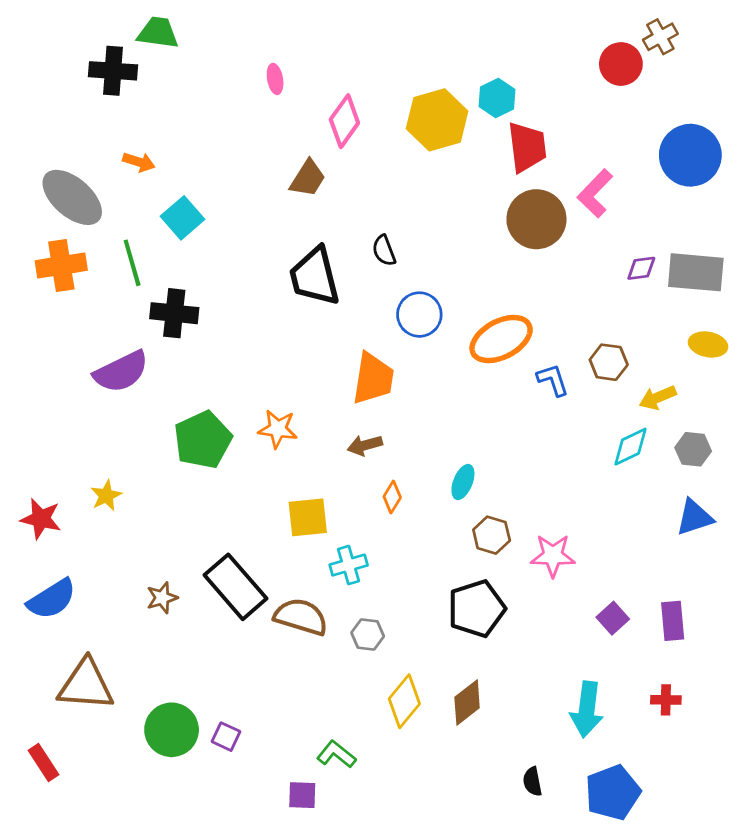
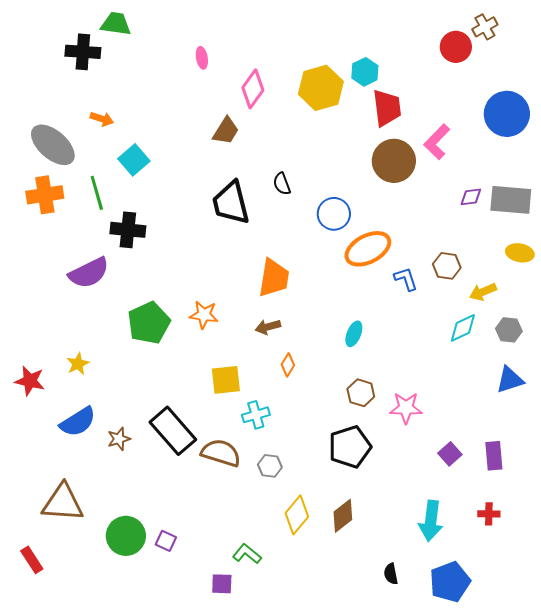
blue circle: (419, 315) -> (334, 214), moved
cyan ellipse: (463, 482) -> (354, 334), moved
blue semicircle: (52, 599) -> (78, 422), moved

